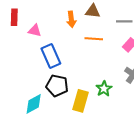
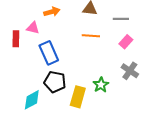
red rectangle: (14, 17) -> (16, 39), moved
orange arrow: (71, 19) -> (52, 12), moved, turned -98

